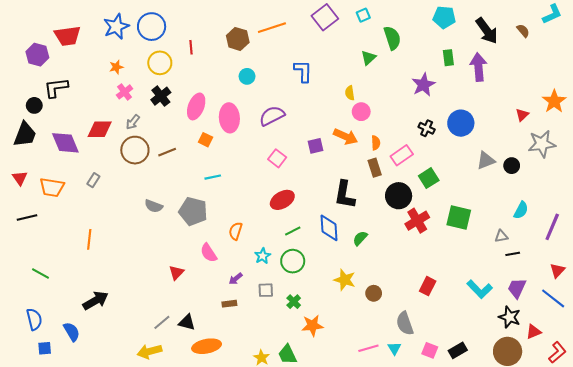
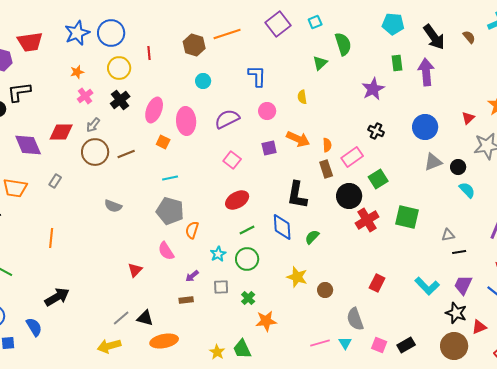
pink circle: (361, 112) -> (267, 111), moved
blue circle: (461, 123) -> (425, 127), moved
cyan semicircle: (521, 210) -> (467, 190), moved, turned -72
gray pentagon: (193, 211) -> (170, 211), moved

